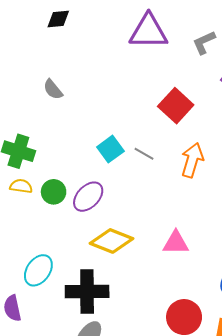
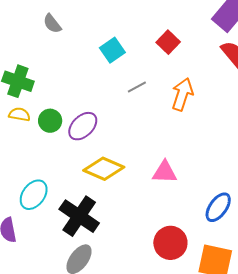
red square: (176, 106) -> (168, 42), size x0.7
cyan square: (110, 149) -> (112, 50), moved
gray line: (144, 154) -> (137, 87), turned -60
black cross: (87, 292) -> (79, 216), turned 33

